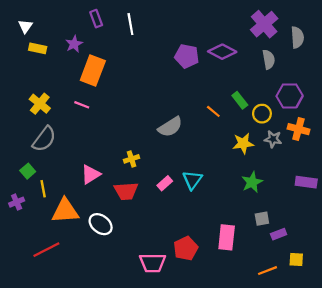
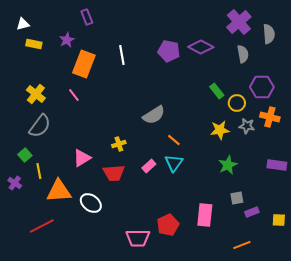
white line: (130, 24) -> (122, 55), moved
white triangle: (25, 26) -> (23, 24), turned 40
pink line: (82, 105) -> (74, 95), turned 32
orange line: (213, 111) -> (174, 140), moved
purple cross: (17, 202) -> (15, 183), turned -32
yellow square: (296, 260) -> (279, 220), moved

